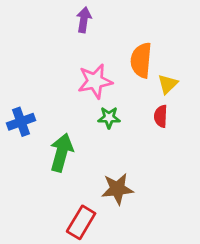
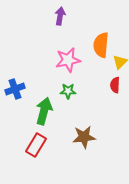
green star: (109, 118) -> (68, 91), moved
red rectangle: (81, 222) -> (36, 145), moved

